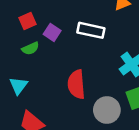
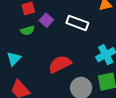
red semicircle: (76, 84) -> (60, 64), turned 60

